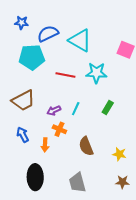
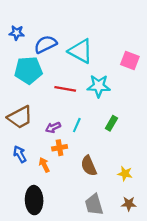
orange cross: (59, 129) -> (60, 148), turned -32
orange arrow: (45, 145) -> (44, 165), turned 152
gray trapezoid: (77, 183) -> (94, 205), moved

